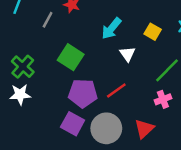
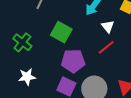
red line: (116, 90) -> (106, 47), moved
white star: (20, 94) -> (27, 77), moved

